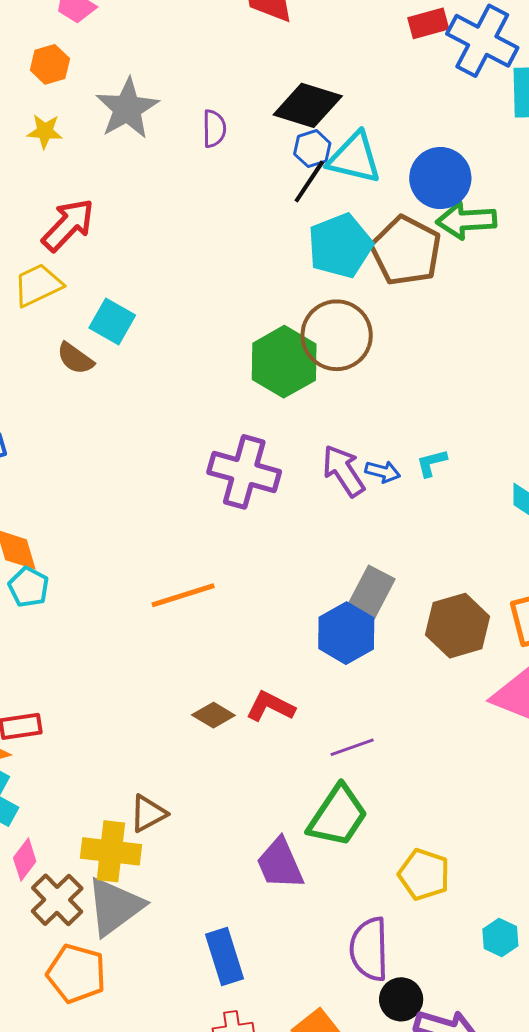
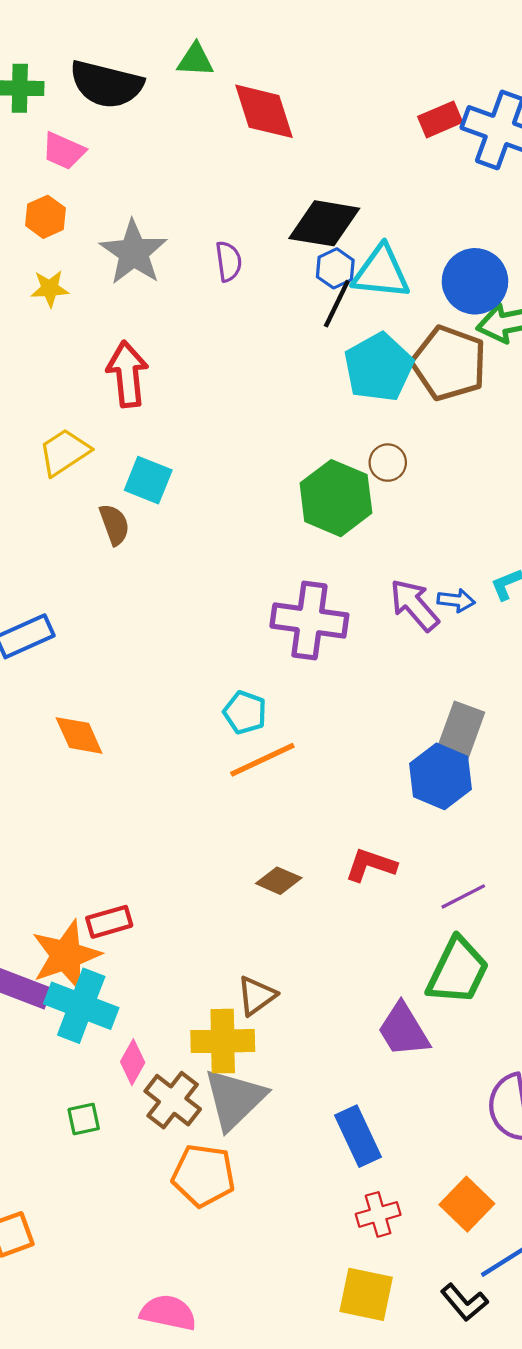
red arrow: (68, 225) -> (127, 374), moved, turned -42
brown circle: (337, 335) -> (388, 463), size x0.5
brown semicircle: (75, 358) -> (114, 525), turned -138
cyan pentagon: (29, 587) -> (245, 712), moved
brown diamond: (213, 715) -> (279, 881), moved

